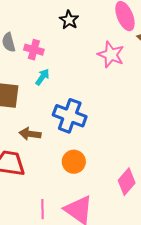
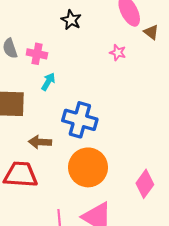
pink star: (111, 55) -> (118, 53), size x0.6
orange circle: (74, 162) -> (88, 167), size x1.6

